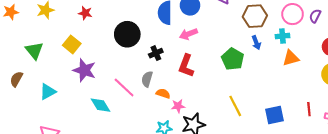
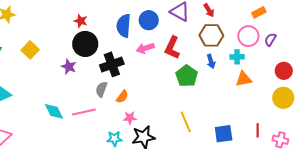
red star: (85, 13) -> (81, 21), moved
black cross: (156, 53) -> (112, 64), size x1.6
red L-shape: (186, 66) -> (172, 48), moved
purple star: (84, 70) -> (69, 67), moved, size x0.7
pink line: (124, 87) -> (84, 112), moved, turned -60
orange semicircle: (163, 94) -> (122, 97), moved, turned 104

